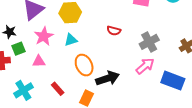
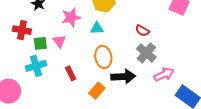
gray cross: (149, 42) -> (146, 53), moved, turned -36
green square: (18, 49) -> (40, 43), moved
pink triangle: (39, 61) -> (59, 41), turned 40

